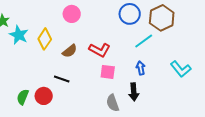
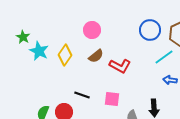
brown semicircle: (70, 51) -> (96, 56), moved
blue arrow: (141, 68) -> (170, 80), moved, turned -72
pink square: (108, 72) -> (112, 99), moved

